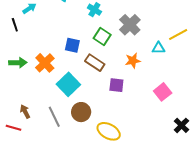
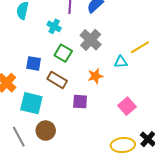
cyan square: (68, 84) -> (31, 103), turned -30
yellow ellipse: (109, 131) -> (123, 145), moved, turned -30

